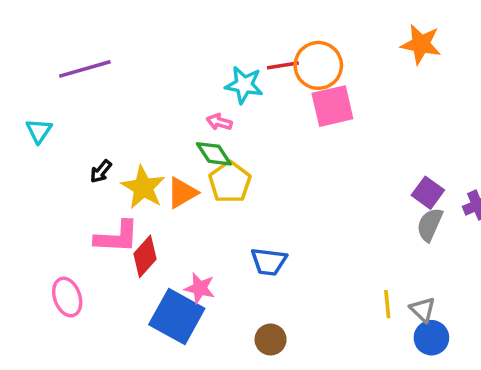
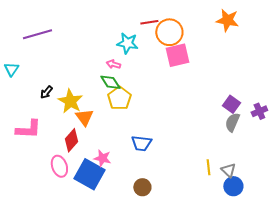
red line: (283, 65) -> (149, 22), moved
orange triangle: (182, 193) -> (84, 117), moved, turned -36
pink L-shape: (117, 237) -> (28, 129), moved
pink ellipse: (67, 297) -> (59, 166), moved

